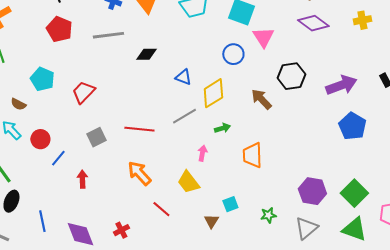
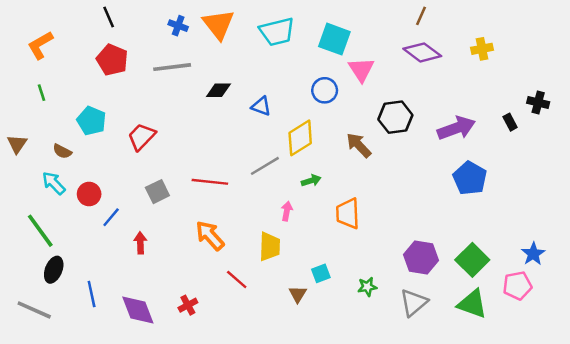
blue triangle: (183, 77) -> (261, 106), moved
yellow trapezoid: (188, 182) -> (270, 246), turned -140

